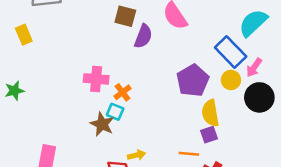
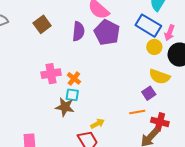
brown square: (125, 16) -> (42, 24), moved, turned -36
purple pentagon: (193, 80) -> (107, 32), moved
yellow semicircle: (210, 113) -> (160, 77), moved, turned -45

